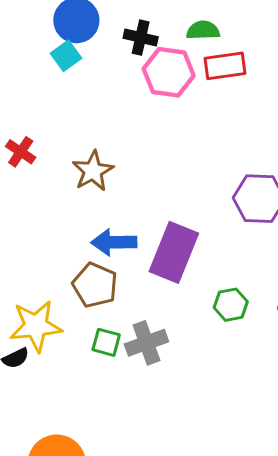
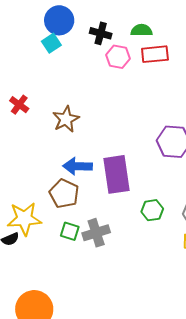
pink hexagon: (169, 72) -> (118, 57), size x0.7
purple rectangle: (174, 252) -> (116, 174), turned -33

